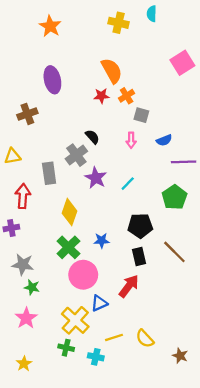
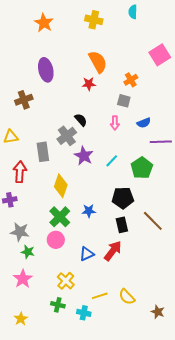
yellow cross: (119, 23) -> (94, 20), moved
orange cross: (127, 96) -> (131, 80), moved
green pentagon: (174, 197) -> (142, 168), moved
pink circle: (83, 275) -> (56, 240), moved, size x0.7
blue triangle: (99, 303) -> (87, 254), moved
yellow cross: (75, 320) -> (66, 281), size x0.7

